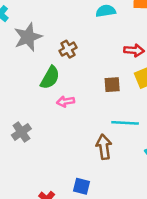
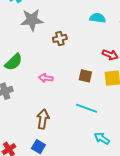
green semicircle: (50, 78) -> (14, 62), moved
brown arrow: (104, 147) -> (43, 119), moved

